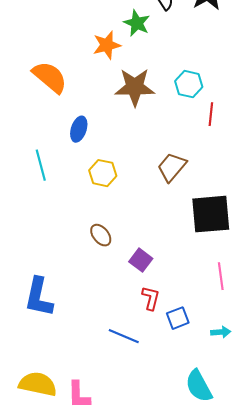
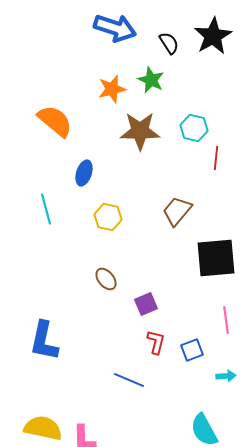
green star: (137, 23) -> (151, 80), moved
purple square: (141, 260) -> (146, 304), turned 30
blue square: (178, 318) -> (192, 350), moved

